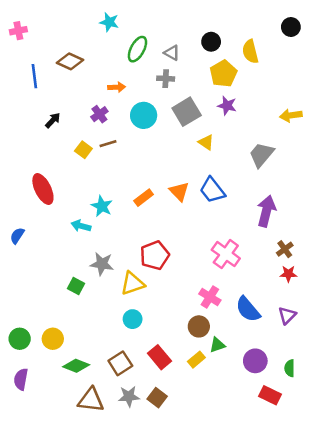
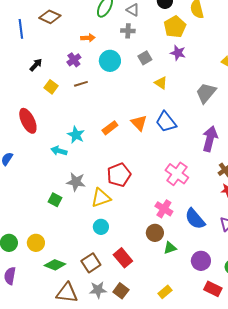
gray square: (187, 112) -> (145, 58), size x0.6
yellow square: (83, 150) -> (51, 87), moved
yellow rectangle: (196, 360) -> (165, 292), moved

